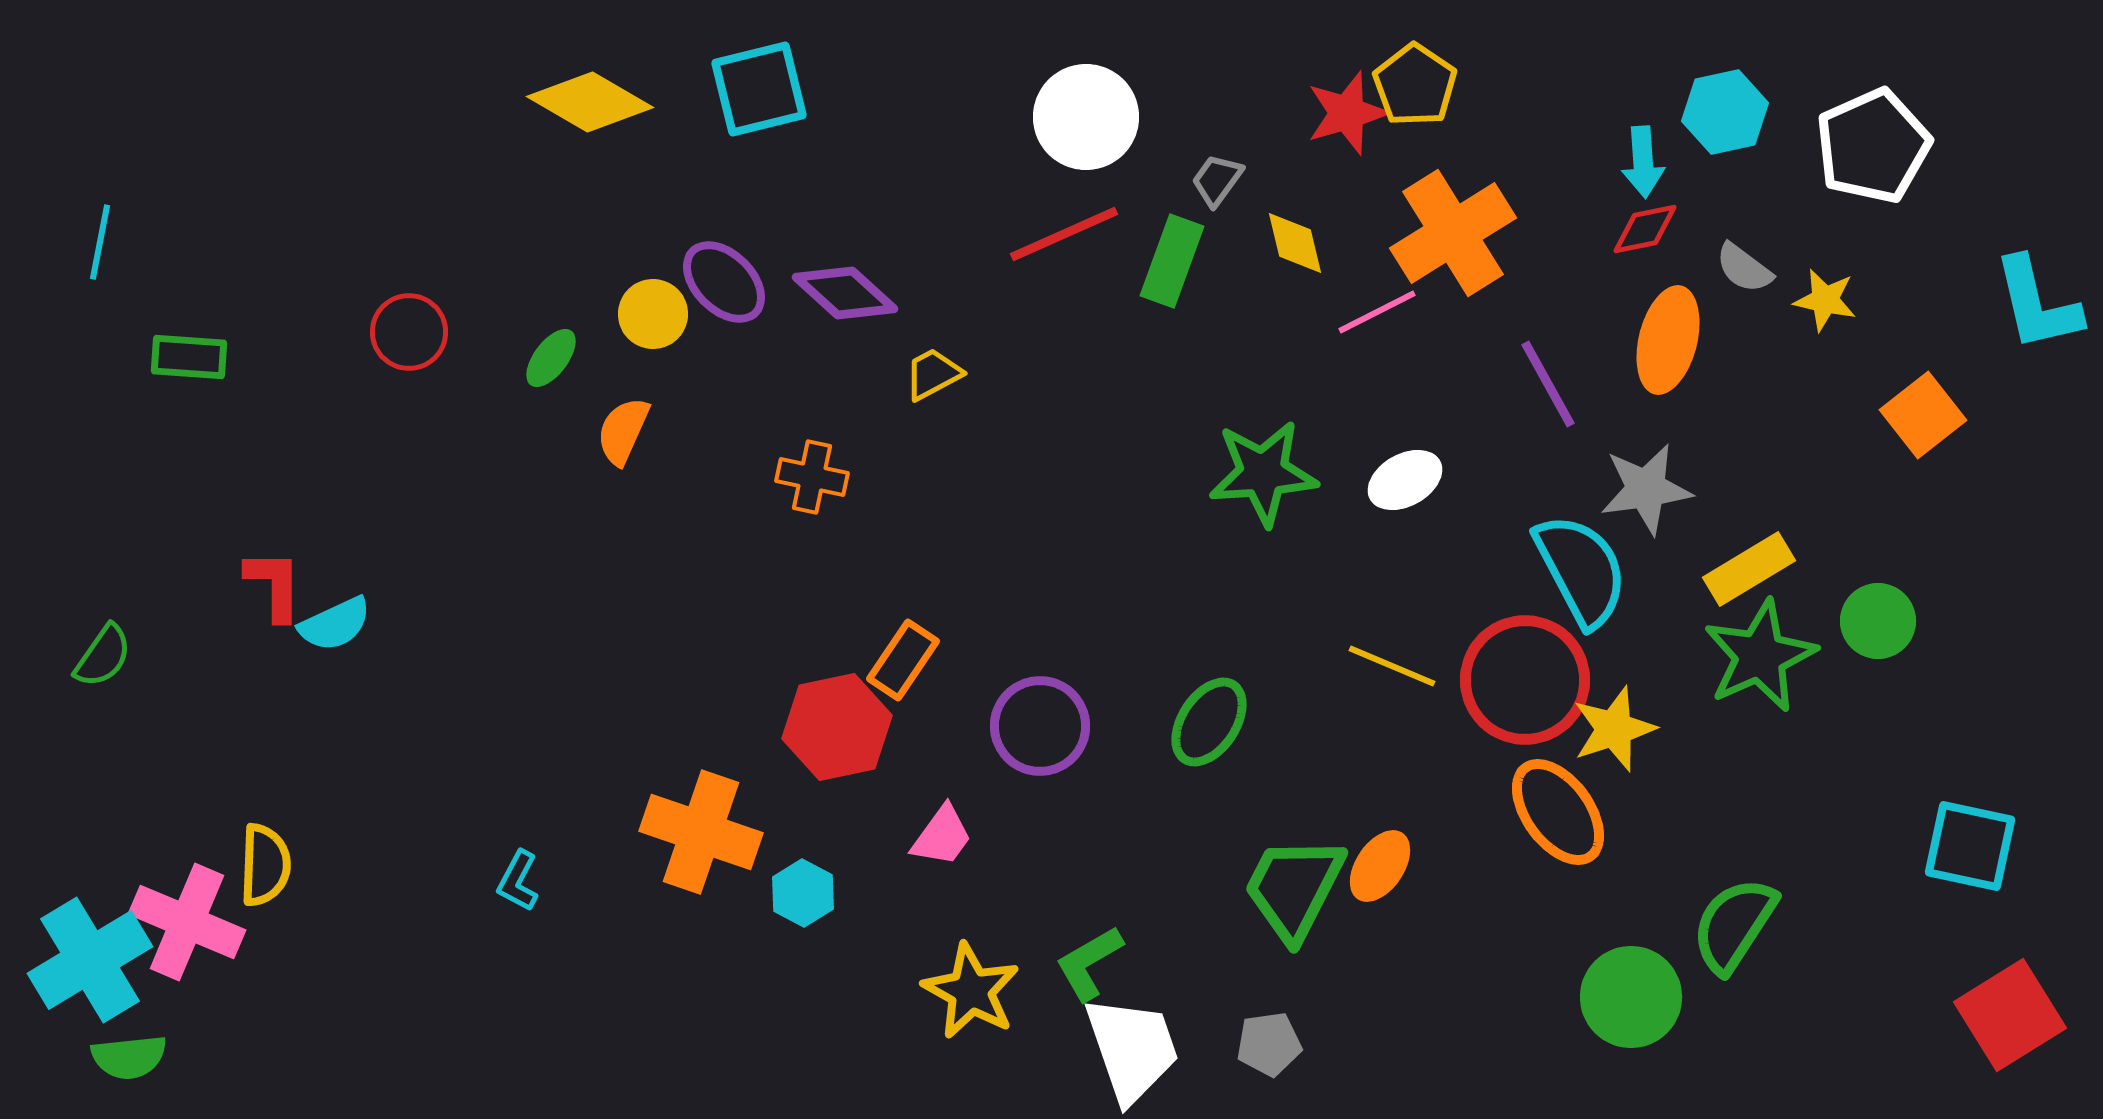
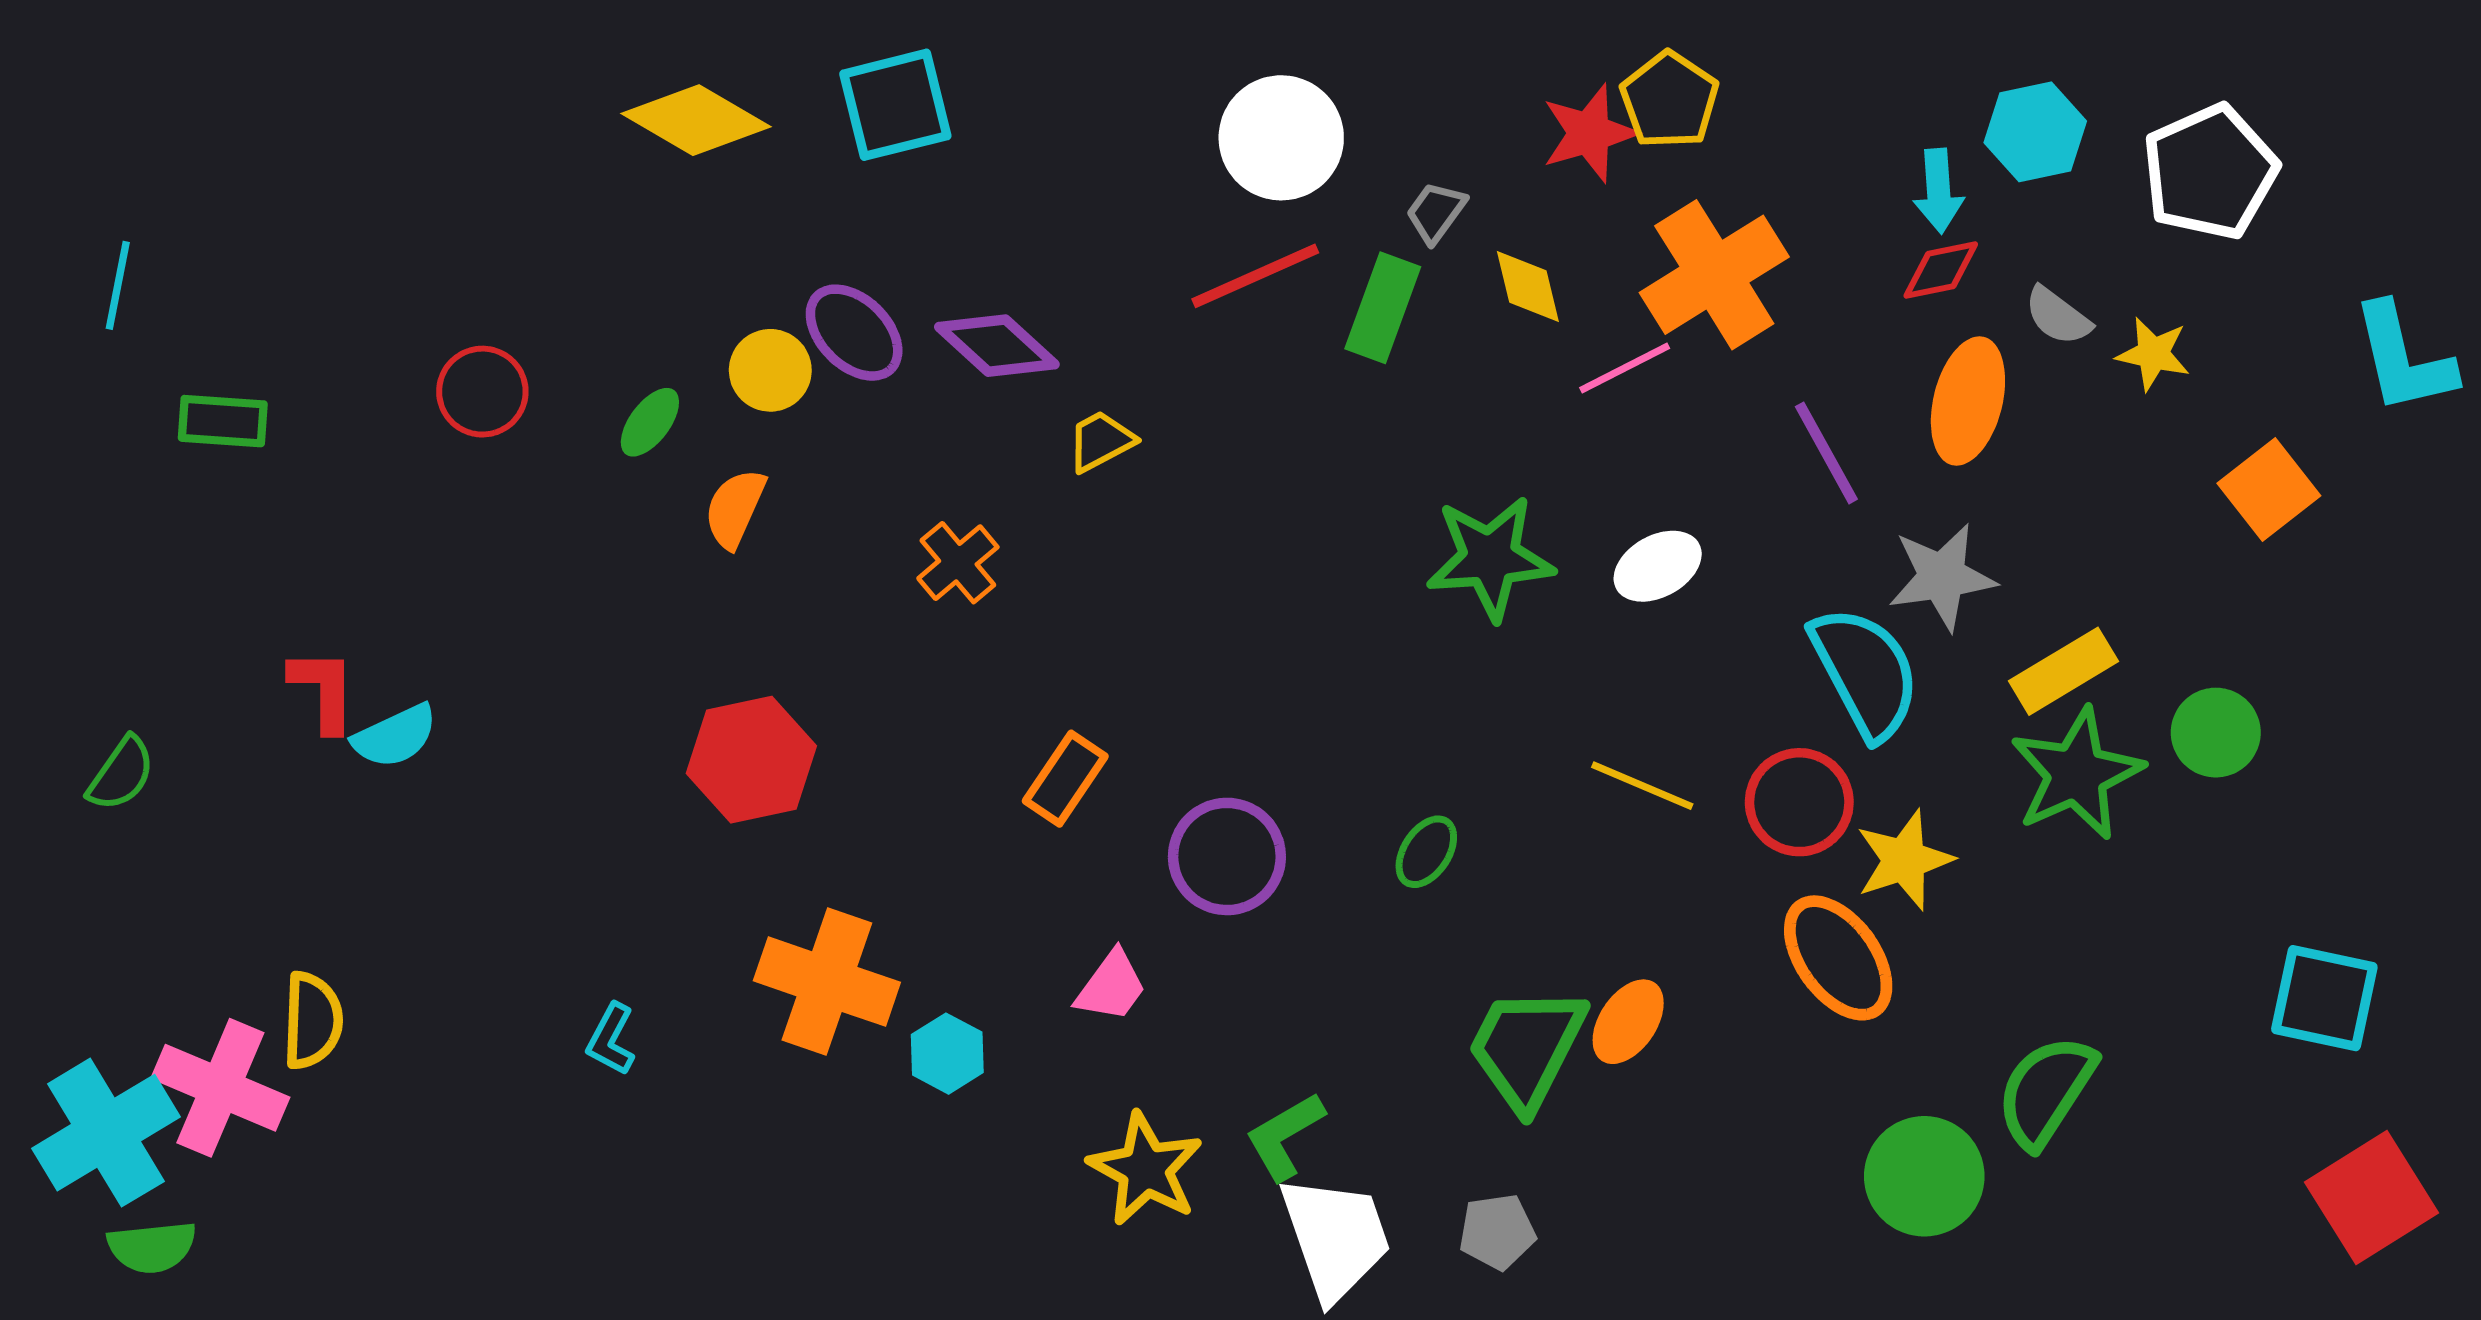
orange cross: (812, 477) -> (958, 563), turned 38
red circle: (1525, 680) -> (1799, 802), size x0.7
green ellipse: (1209, 722) -> (1426, 852), size x0.7
red hexagon: (837, 727) -> (751, 760), moved

